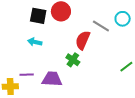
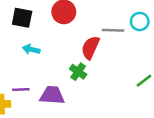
black square: (38, 16) -> (22, 18), moved
gray line: (101, 26) -> (113, 30), turned -30

